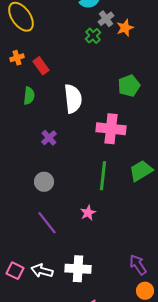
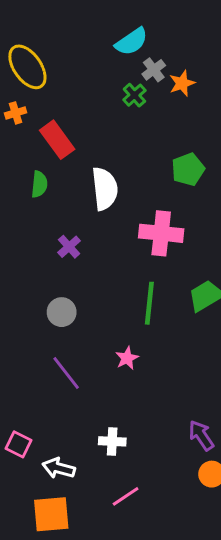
orange cross: (17, 58) -> (16, 113), moved
red rectangle: (41, 66) -> (57, 140), size x1.4
white cross: (78, 269) -> (112, 441), size x0.7
white arrow: (42, 271) -> (59, 468), moved

